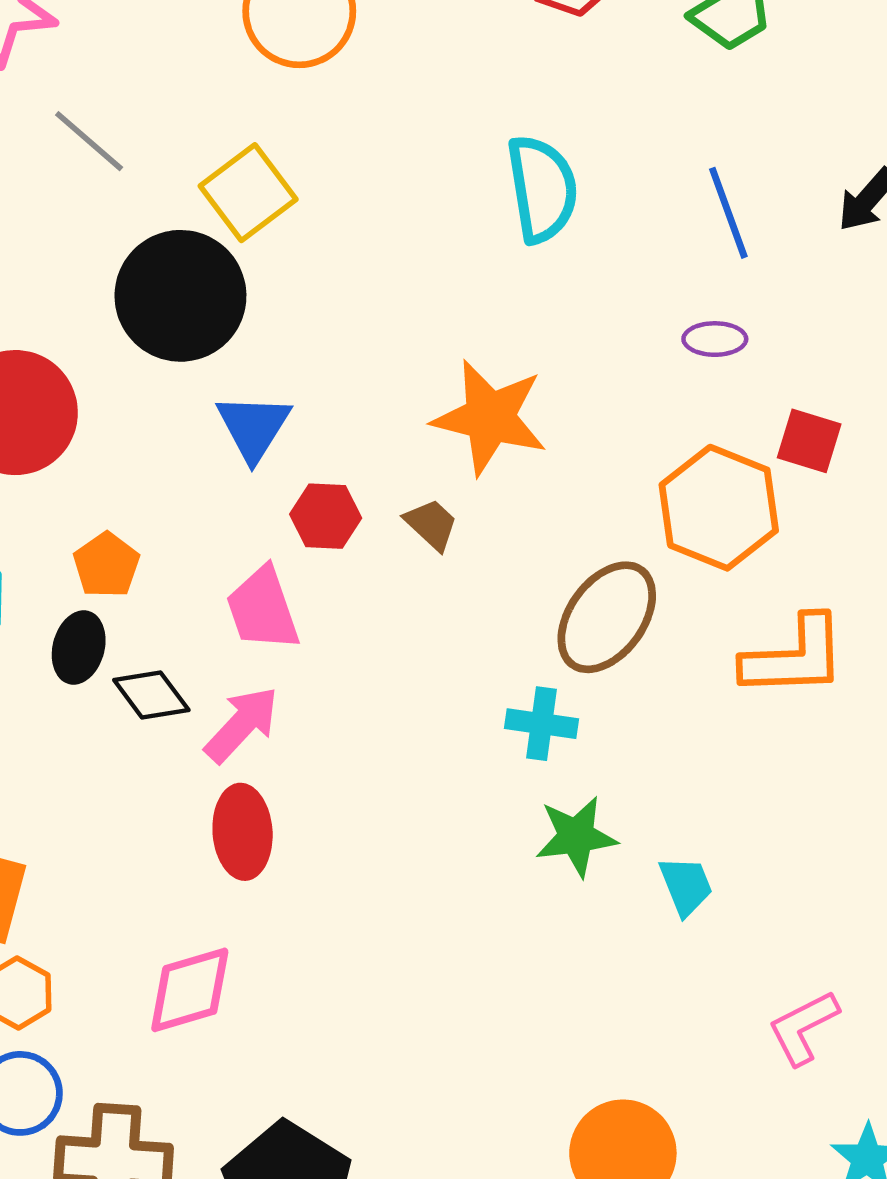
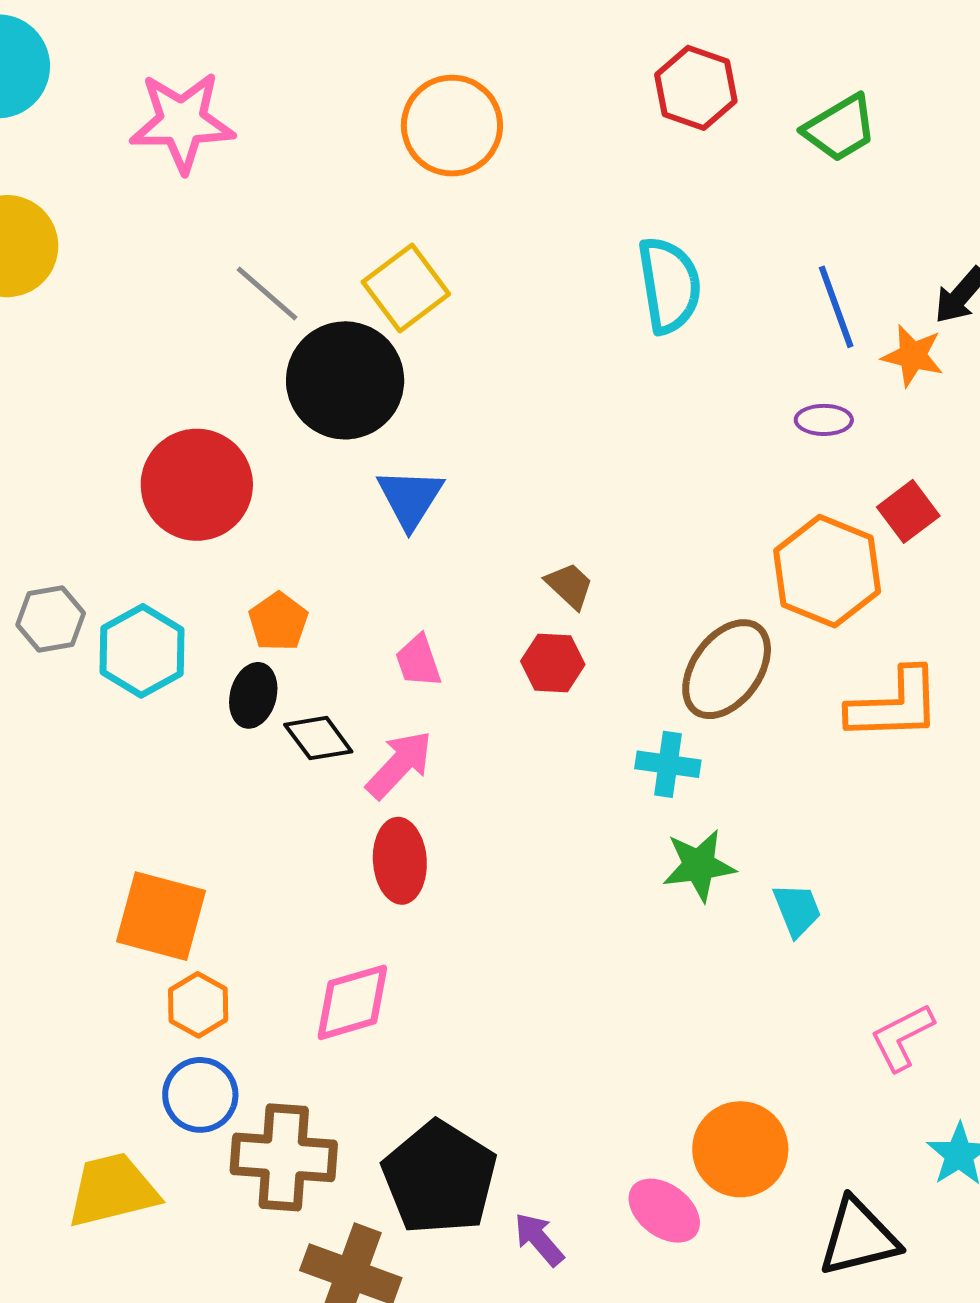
gray line: (89, 141) -> (267, 294), moved
orange star: (490, 417) -> (913, 356), moved, size x0.6
red square: (809, 441) -> (908, 511), turned 36
red hexagon: (326, 516) -> (553, 663), moved
pink trapezoid: (263, 609) -> (418, 661), size x0.7

